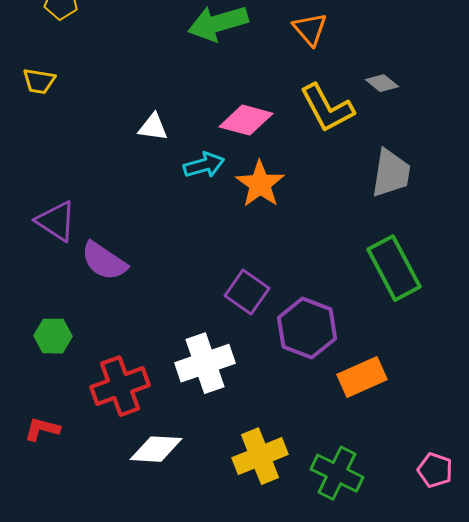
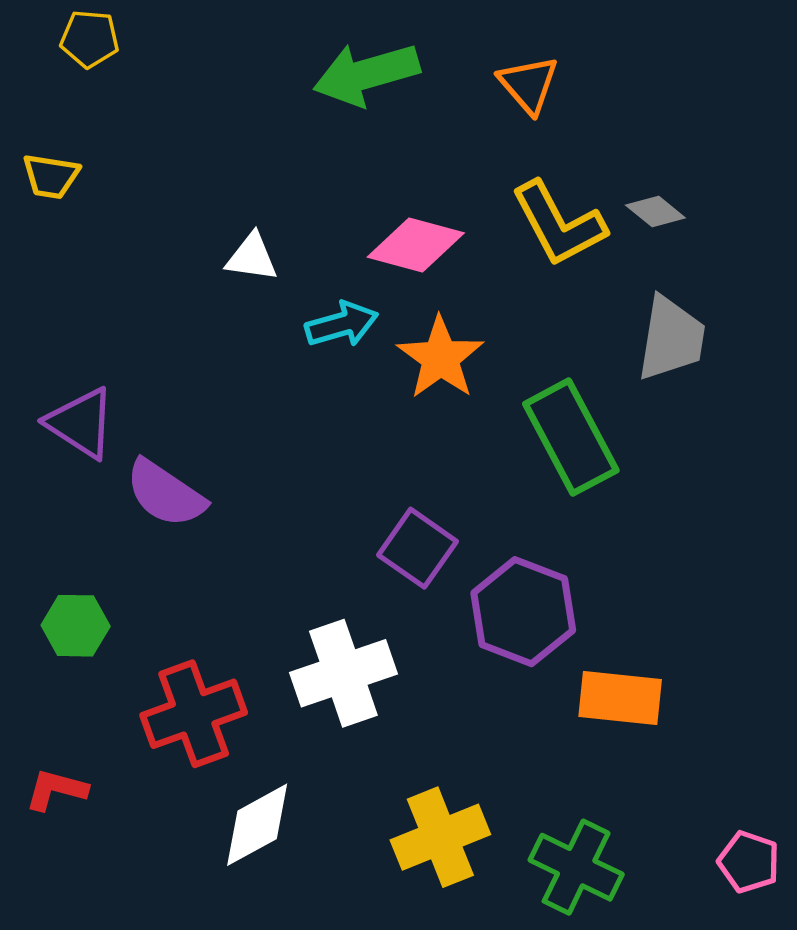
gray diamond: (382, 83) -> (655, 211), moved
green rectangle: (394, 268) -> (571, 437), moved
orange rectangle: (362, 377) -> (620, 698), turned 30
white diamond: (156, 449) -> (257, 825), turned -32

